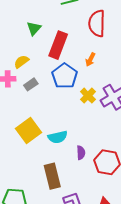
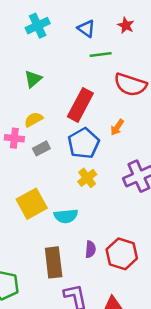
red semicircle: (97, 23) -> (130, 85), turned -80
green triangle: (34, 28) -> (33, 79), moved
yellow cross: (88, 96) -> (87, 178), moved
purple semicircle: (81, 153) -> (90, 249), moved

